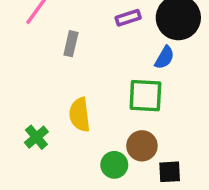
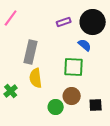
gray rectangle: (71, 44) -> (31, 52), moved, size x1.6
blue semicircle: (164, 58) -> (85, 45), turned -80
black square: (170, 172) -> (96, 105), moved

